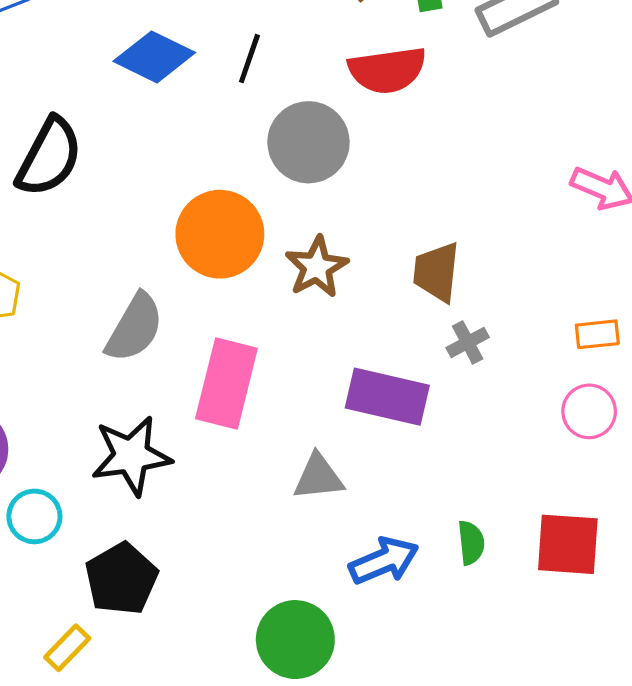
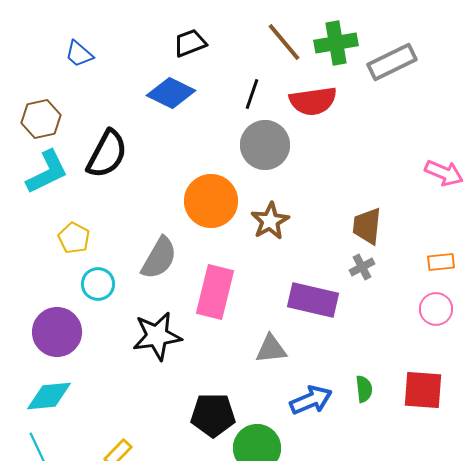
black line: (249, 59) -> (252, 94), moved
brown trapezoid: (436, 272) -> (367, 226), moved
cyan circle: (34, 516) -> (98, 284), moved
black pentagon: (121, 579) -> (213, 415), moved, turned 30

